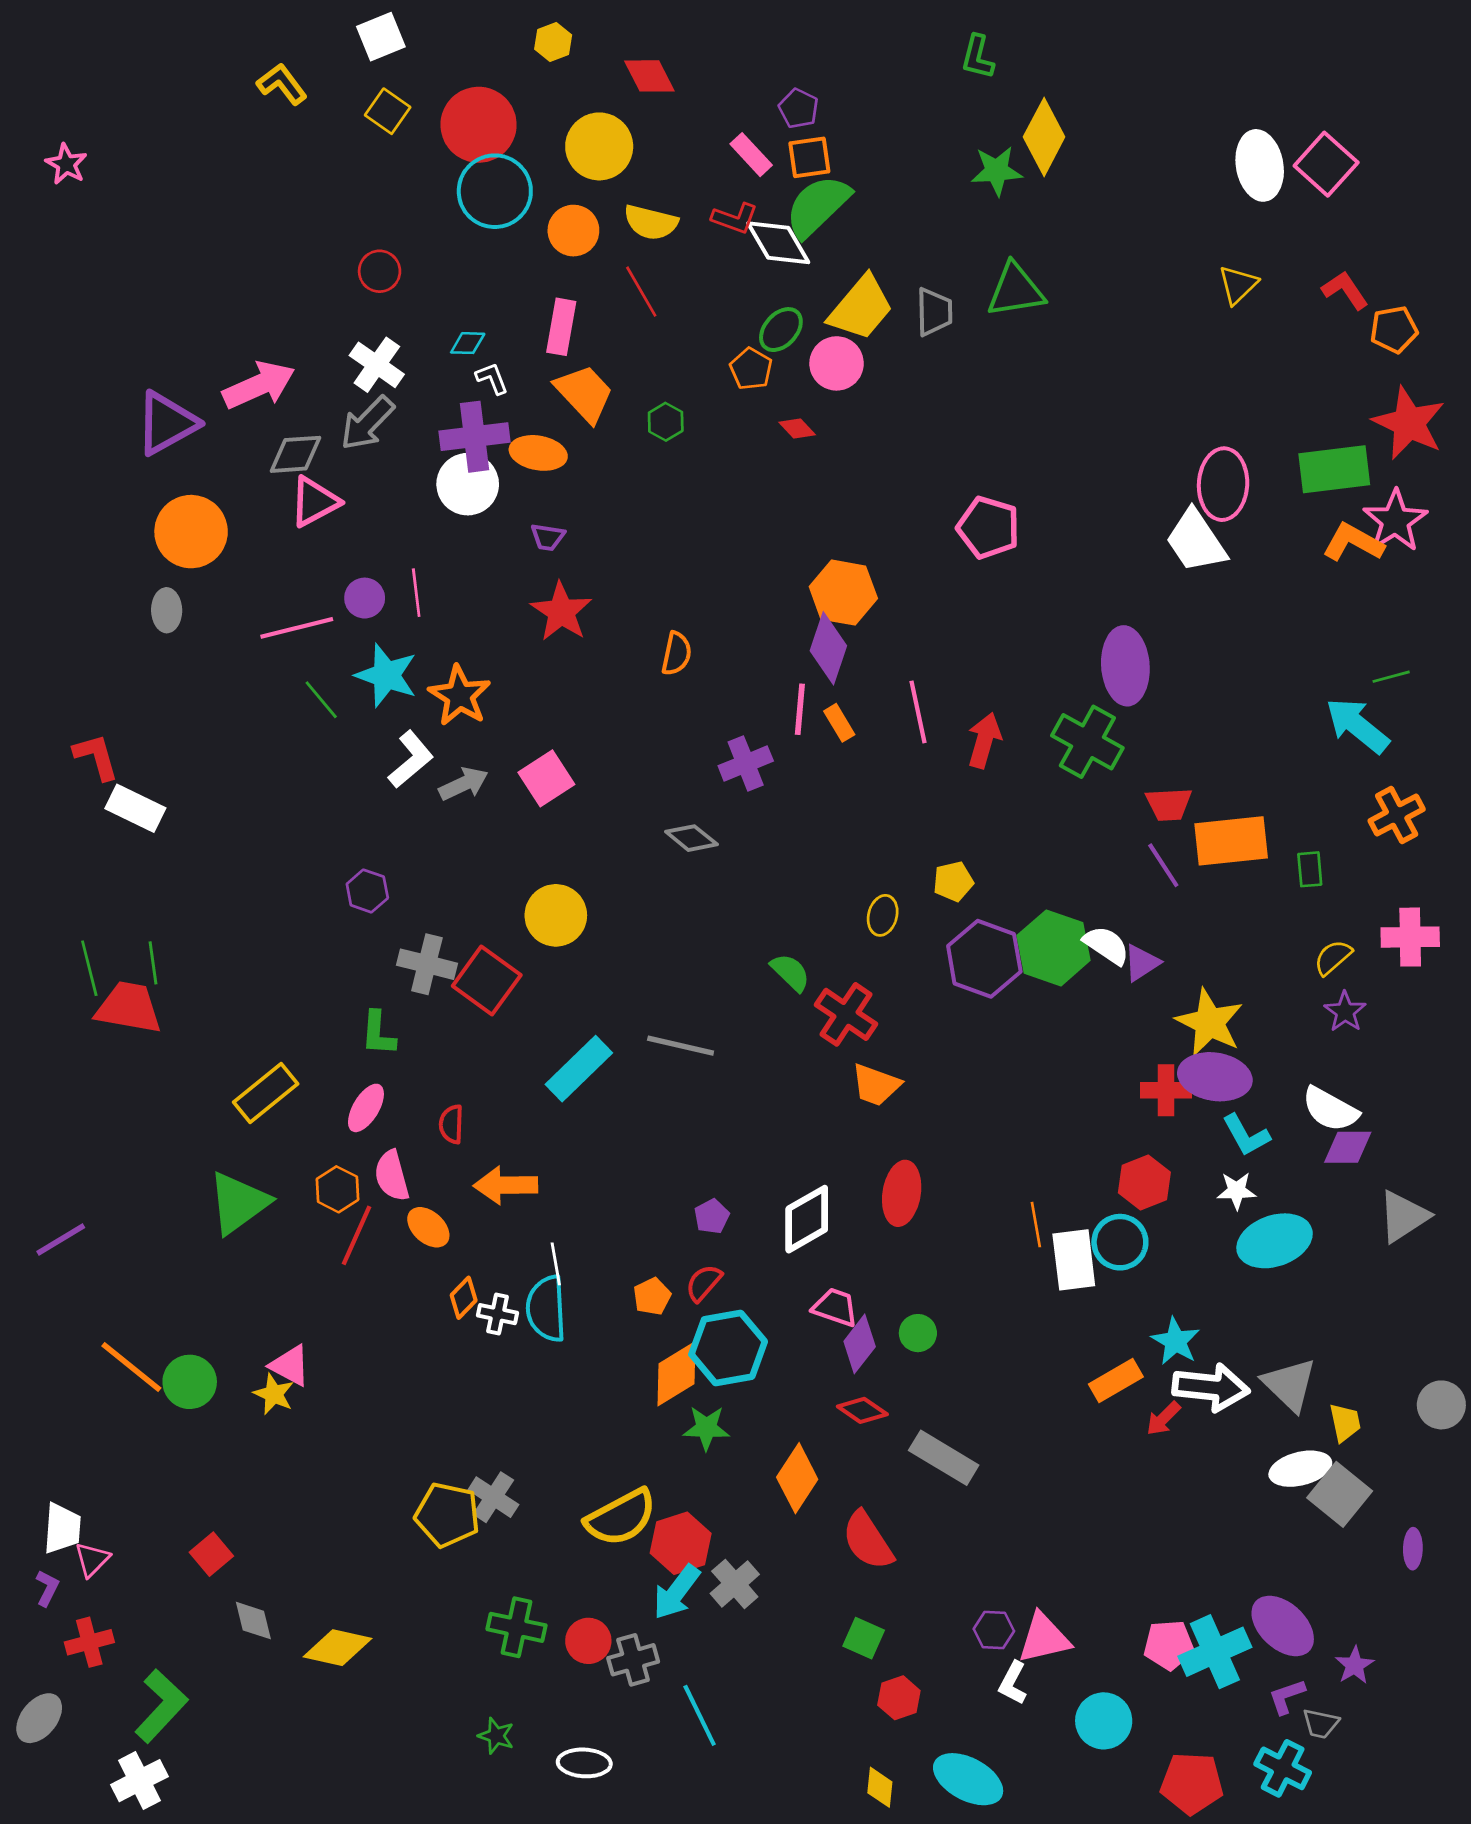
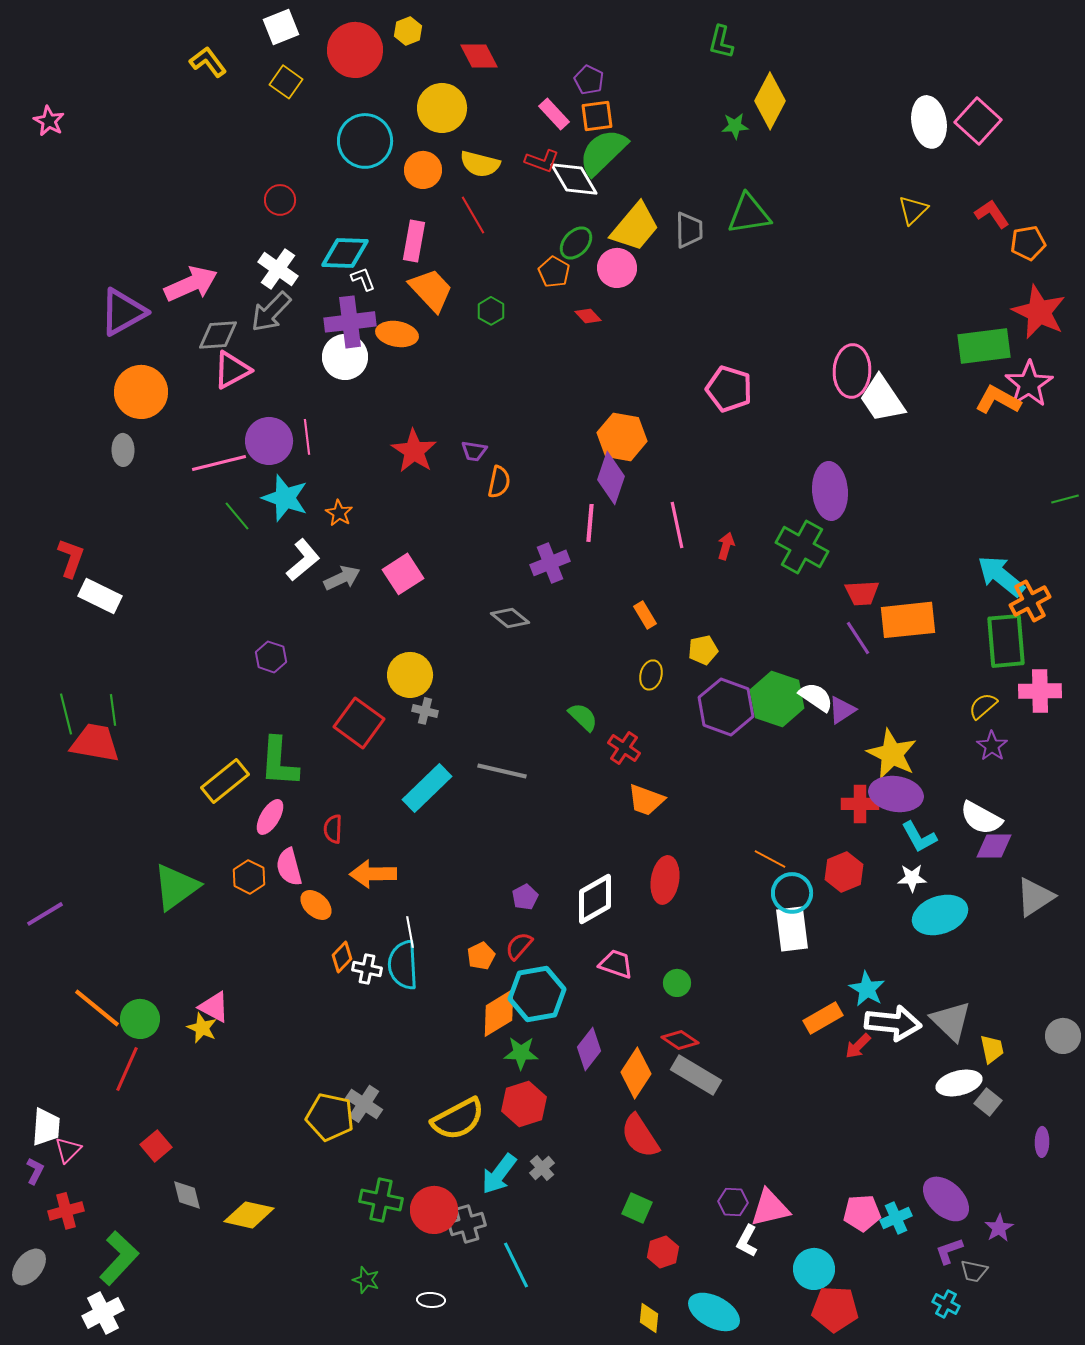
red circle: (479, 125) -> (355, 50), moved
green star: (997, 171) -> (735, 126), size x0.7
cyan diamond: (468, 343) -> (345, 253), size x1.8
pink ellipse: (1223, 484) -> (852, 371), moved
purple trapezoid: (548, 537) -> (474, 451), moved
purple circle: (365, 598) -> (269, 441), size x1.6
green line: (1391, 677) -> (1065, 499), moved
orange star: (460, 696) -> (339, 513), size x0.6
orange rectangle: (839, 723) -> (645, 615), moved
cyan arrow: (1357, 726) -> (1001, 576), moved
red arrow: (984, 740) -> (726, 546), size x0.7
red L-shape: (96, 757) -> (71, 558), turned 36
green rectangle: (1310, 869) -> (1006, 641), moved, size x2.0
gray cross: (427, 964) -> (425, 711), moved, size x0.6
red cross: (846, 1014) -> (624, 748), size x0.7
green L-shape: (378, 1033) -> (279, 762), size x1.5
yellow rectangle: (266, 1093) -> (225, 781), moved
orange line: (1036, 1225) -> (770, 859), moved, turned -52
red line: (356, 1235) -> (127, 1069), moved
cyan circle: (1120, 1242) -> (792, 893), moved
purple diamond: (860, 1344) -> (589, 1049), moved
red diamond: (862, 1410) -> (680, 1040), moved
orange diamond: (797, 1478) -> (636, 1073), moved
gray square: (1340, 1494) -> (988, 1102), size x0.6
red hexagon: (681, 1543) -> (524, 1104), moved
gray cross: (735, 1584) -> (542, 1168), size x0.7
red circle: (588, 1641) -> (434, 1210), size x1.4
cyan cross: (1215, 1652) -> (896, 1218), size x0.6
white ellipse: (584, 1763) -> (431, 1300), size x0.7
cyan cross: (1283, 1768) -> (946, 1304), size x0.7
red pentagon: (1192, 1783) -> (835, 1309), moved

